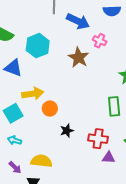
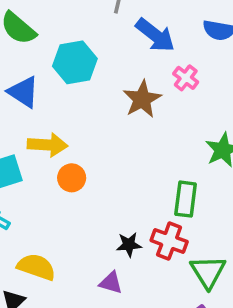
black star: (67, 131) -> (129, 245), moved
red cross: (98, 139) -> (169, 241), moved
purple triangle: (109, 157) -> (111, 283), moved

